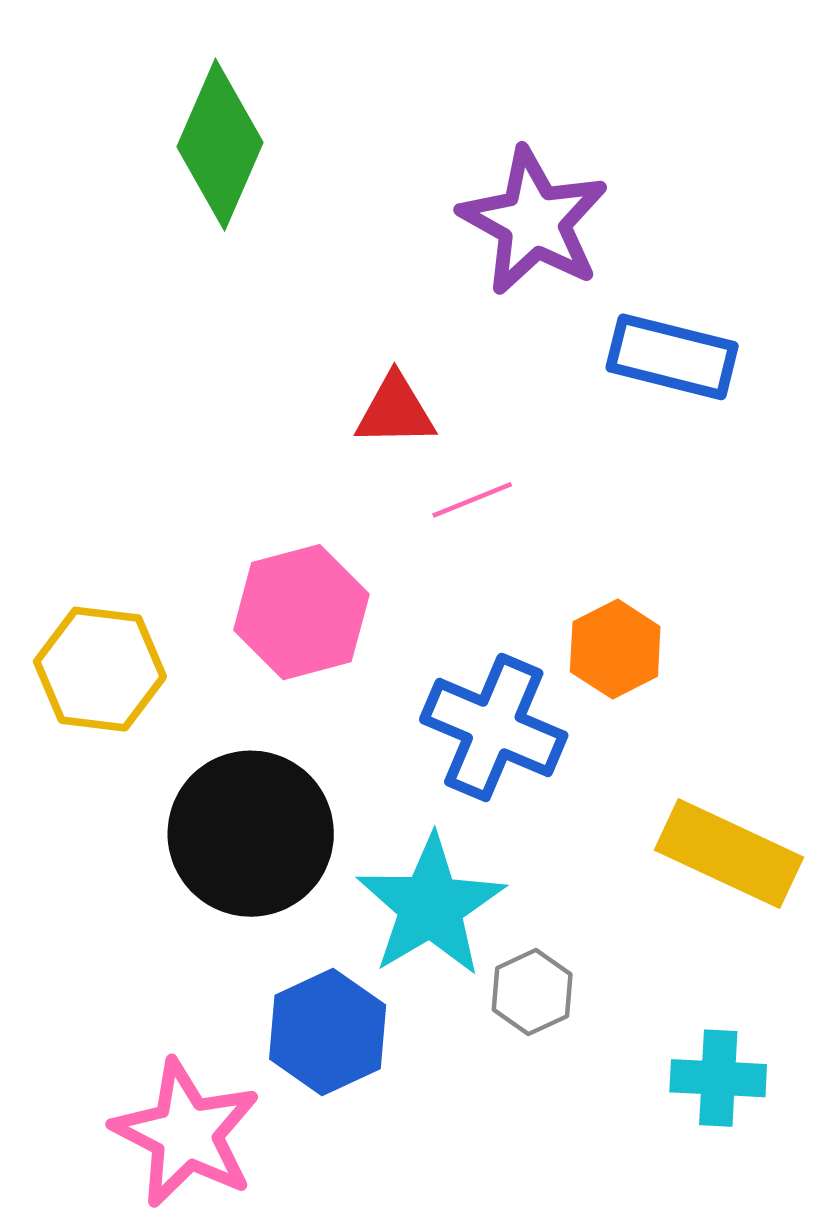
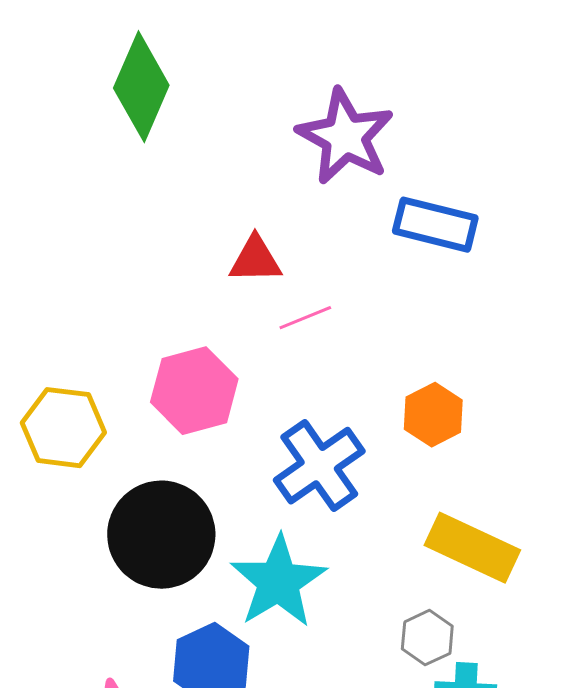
orange hexagon: (615, 649) -> (433, 415), moved
blue cross: (494, 727) -> (319, 466), turned 32
gray hexagon: (532, 992) -> (427, 638), moved

